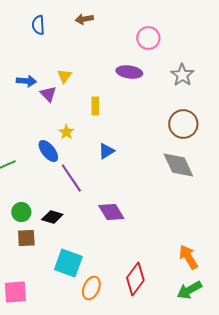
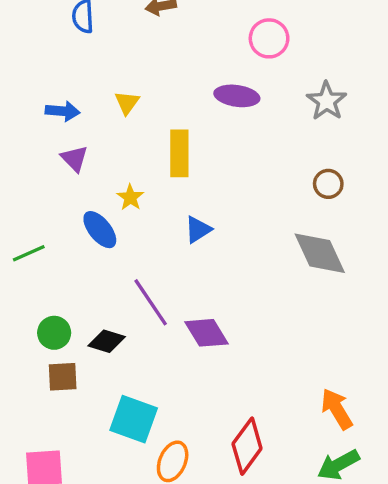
purple triangle: (48, 94) -> (74, 159), moved
yellow rectangle: (95, 106) -> (179, 153), size x1.5
brown circle: (183, 124) -> (328, 184), size x0.6
purple line: (71, 178) -> (151, 302), moved

